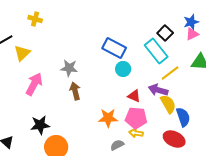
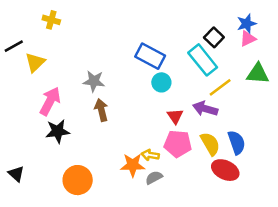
red triangle: (134, 96) -> (175, 116), turned 32
yellow semicircle: (168, 104) -> (210, 144), moved
orange star: (108, 118) -> (133, 165), moved
black star: (40, 125) -> (58, 131), moved
yellow arrow: (136, 133) -> (150, 155), moved

